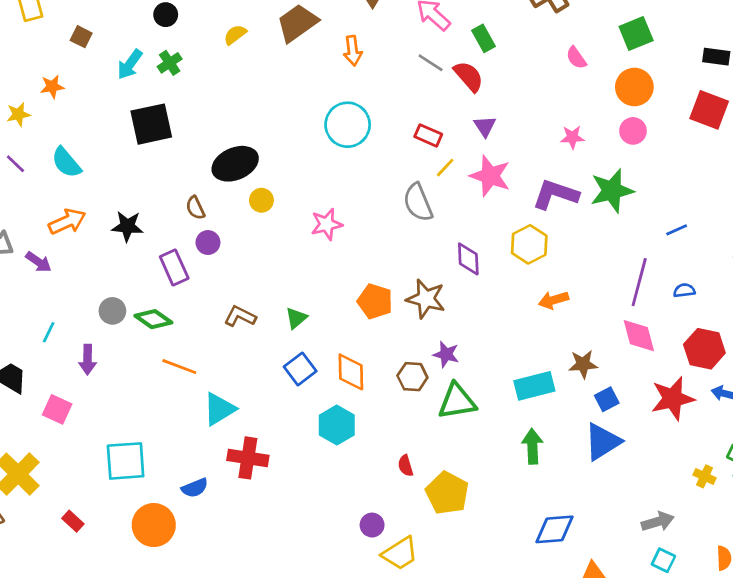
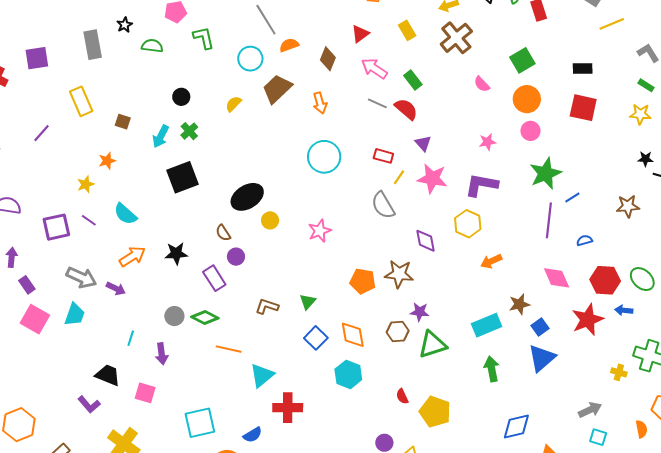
green star: (612, 191) -> (545, 173), moved
purple line: (639, 282) -> (549, 220), moved

